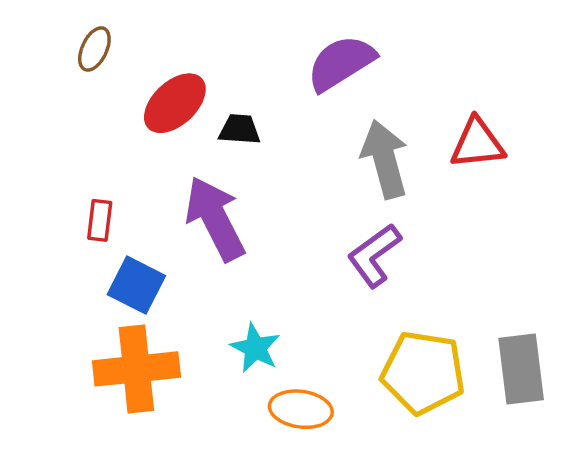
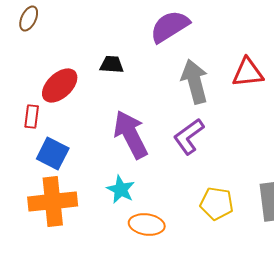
red ellipse: (175, 103) -> (60, 86), moved
purple arrow: (215, 219) -> (131, 134), moved
yellow pentagon: (423, 372) -> (217, 204), size x0.7

